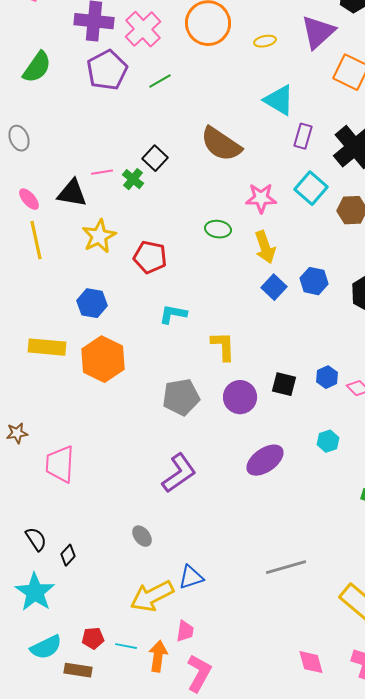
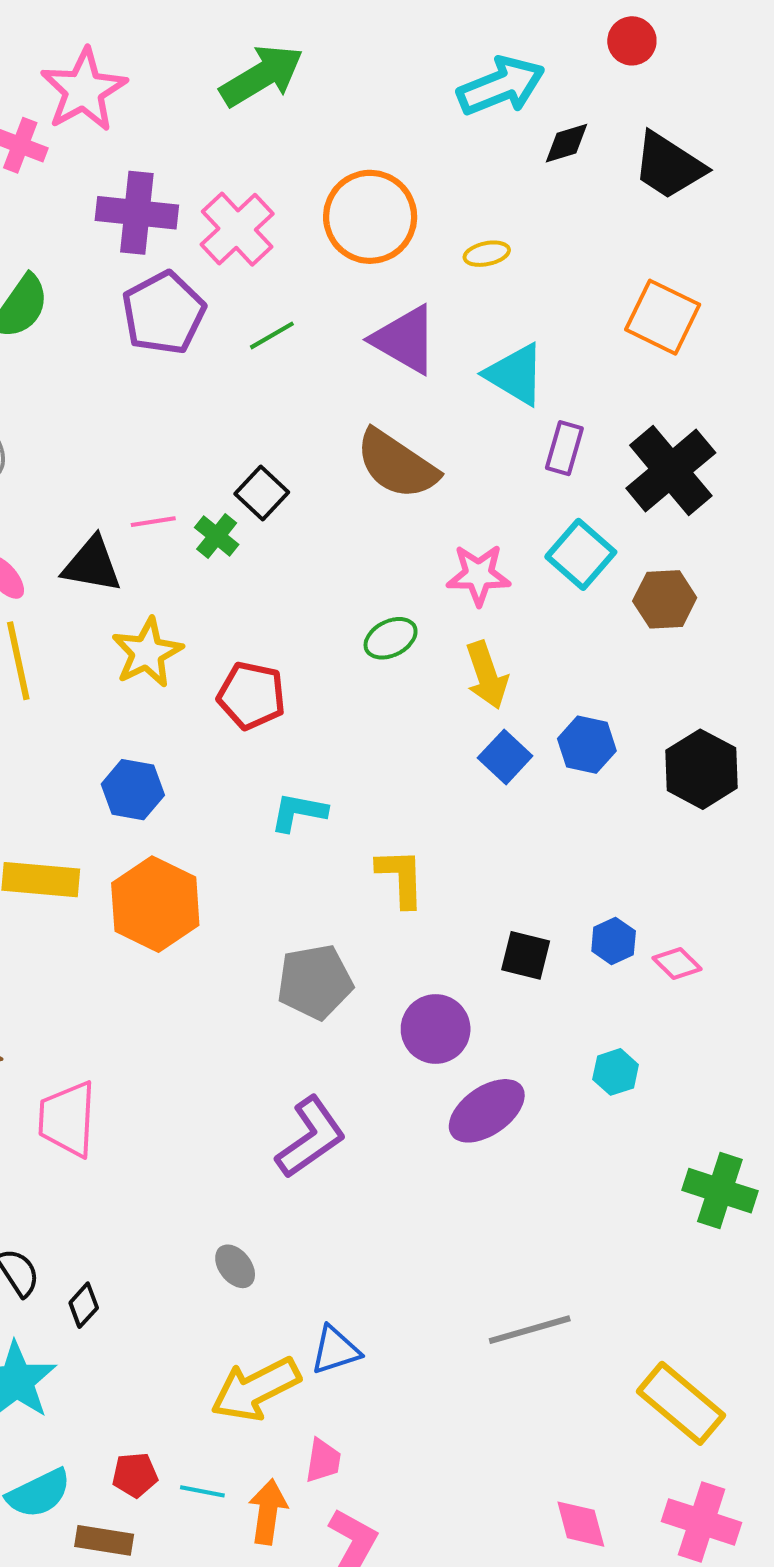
purple triangle: (318, 32) -> (405, 340), moved, turned -48
green ellipse: (218, 229) -> (391, 638), turned -35
purple circle: (240, 397) -> (436, 1029), moved

